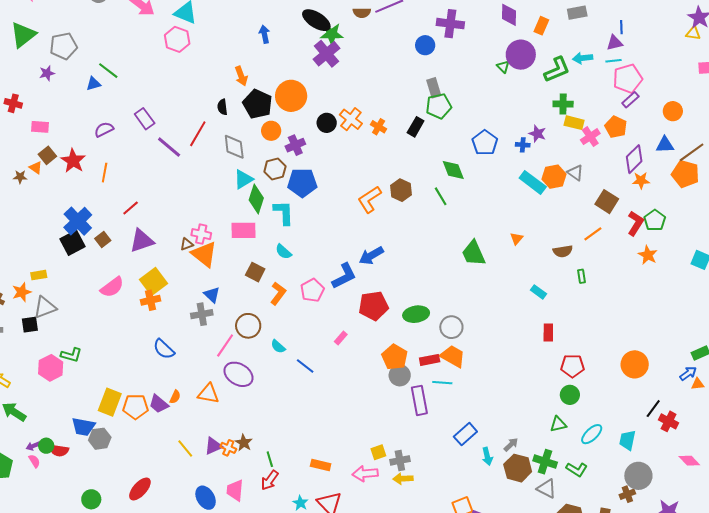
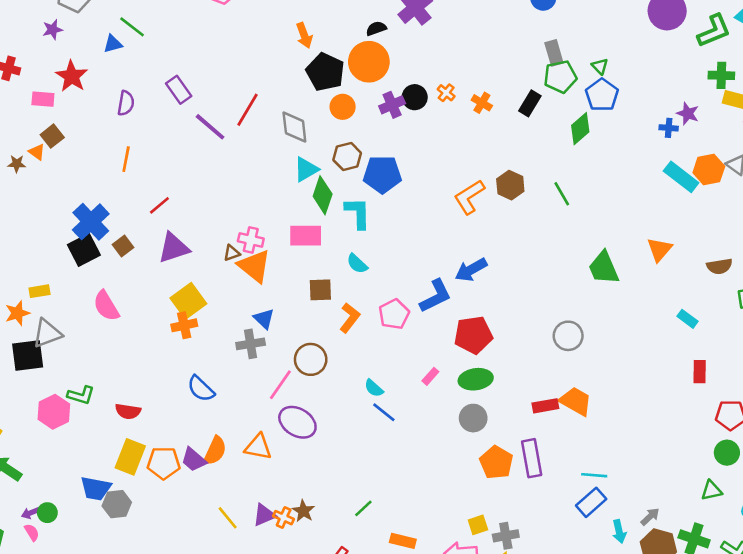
green triangle: (503, 67) -> (600, 66), moved
black semicircle: (222, 107) -> (376, 28), moved, turned 77
orange cross: (351, 119) -> (446, 93), size x0.6
purple semicircle: (104, 129) -> (126, 103), turned 126
blue pentagon: (485, 143) -> (602, 95), moved
purple cross: (295, 145) -> (392, 105), moved
red star: (73, 161) -> (72, 76), moved
green diamond: (453, 170) -> (580, 129), moved, turned 70
orange triangle: (516, 239) -> (659, 249), size x1.5
brown square: (255, 272) -> (320, 290), turned -30
pink semicircle: (112, 287) -> (106, 306), moved, turned 95
green ellipse: (416, 314) -> (476, 379), moved
black square: (30, 325) -> (28, 355), size x1.5
gray circle: (451, 327) -> (568, 336), moved
cyan semicircle: (278, 346) -> (374, 388), moved
orange pentagon: (395, 357) -> (496, 462), moved
gray circle: (400, 375) -> (473, 418), moved
cyan line: (442, 383) -> (594, 475), moved
orange semicircle: (175, 397) -> (215, 451), size x1.6
red semicircle: (59, 450) -> (128, 411), moved
green line: (270, 459) -> (363, 508), moved, turned 63

